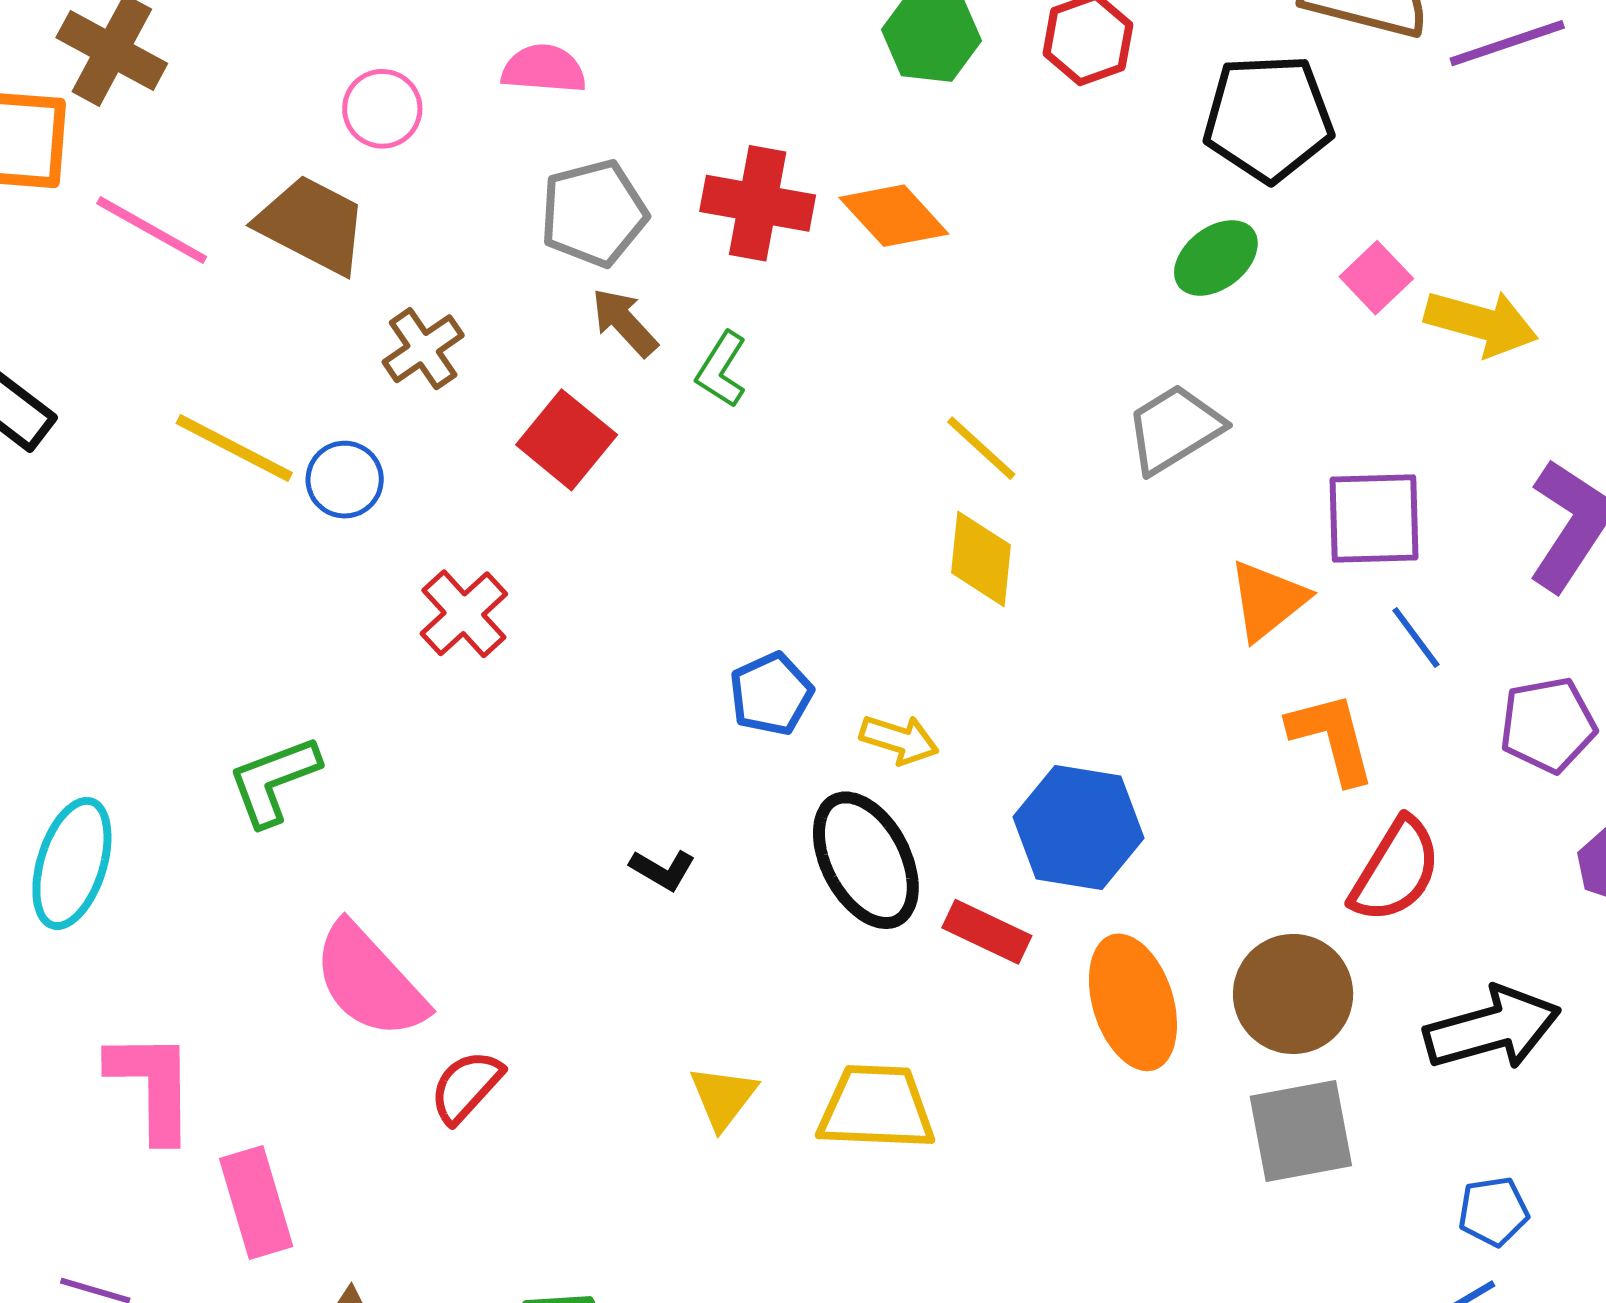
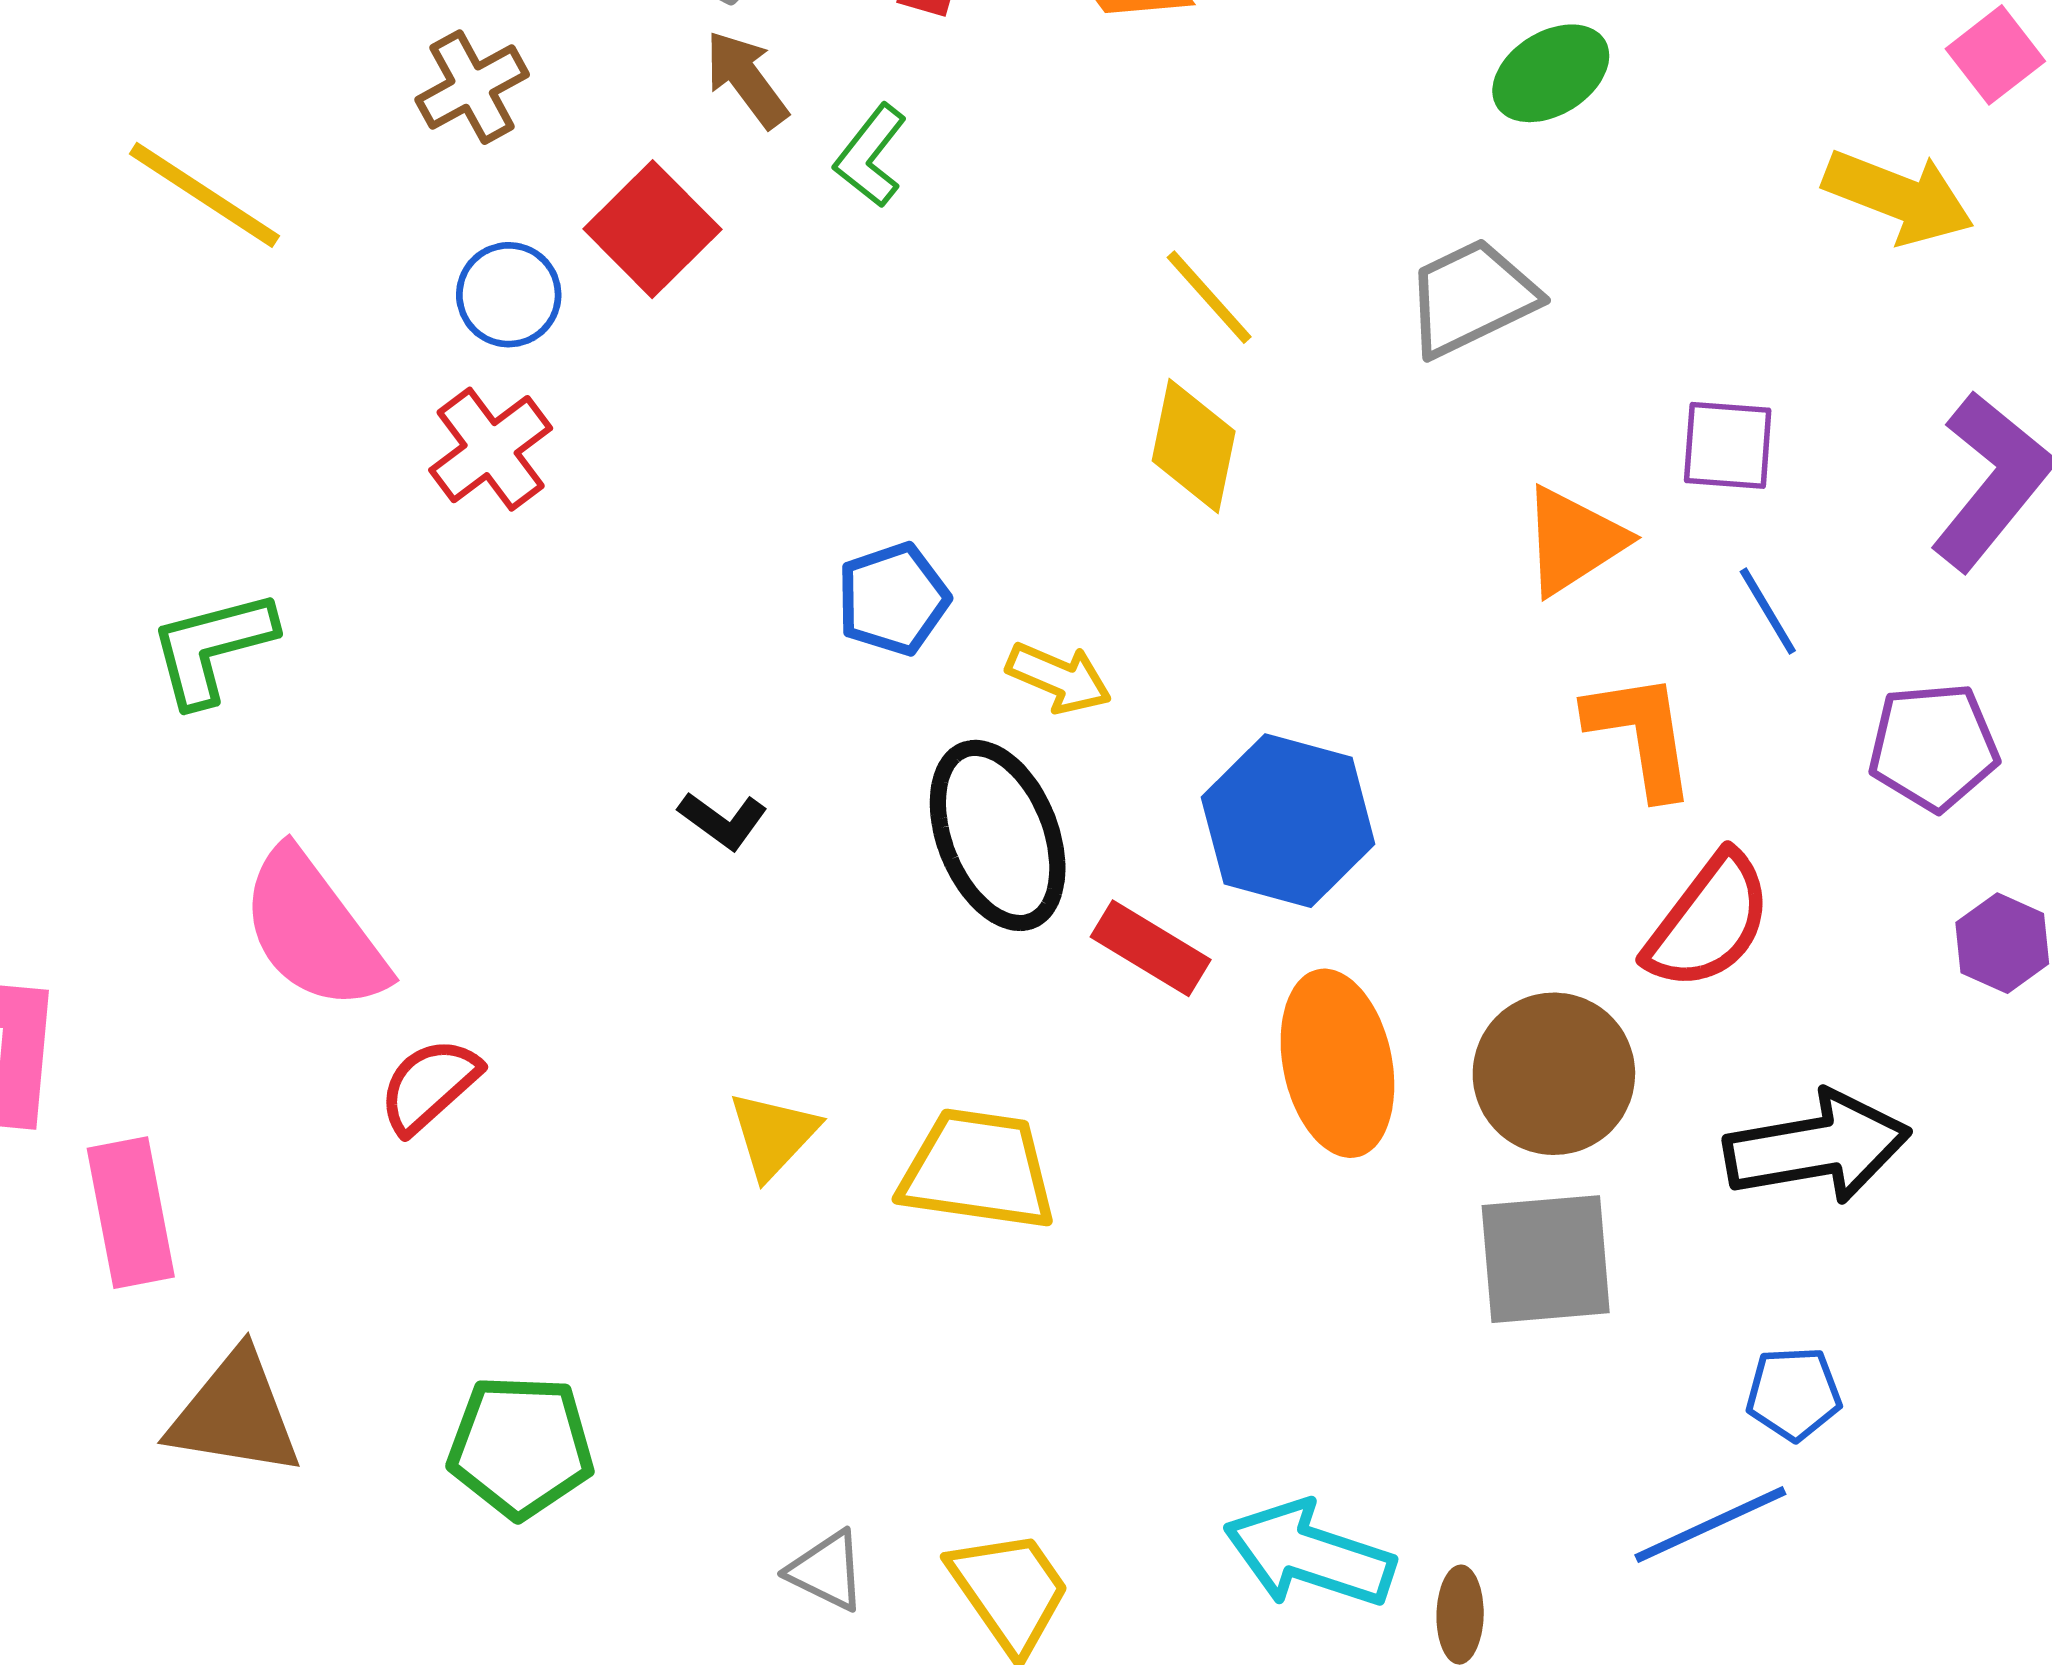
pink square: (1376, 278) -> (1995, 55), moved
blue circle: (345, 480) -> (509, 295), moved
purple square: (1374, 519) -> (1728, 445), size x0.7

